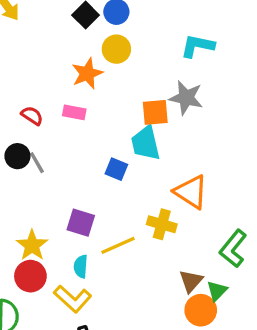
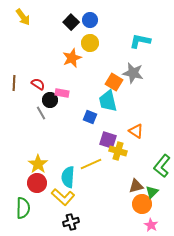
pink rectangle: (74, 112) -> (62, 93), moved
orange square: (155, 112) -> (114, 82), turned 36
black circle: (17, 156) -> (50, 100), moved
orange triangle: (191, 192) -> (136, 131), size x0.7
purple square: (81, 223) -> (108, 140), moved
cyan semicircle: (81, 266) -> (68, 177), size x1.5
brown triangle: (191, 281) -> (136, 186), turned 35

